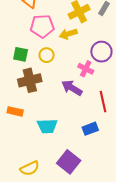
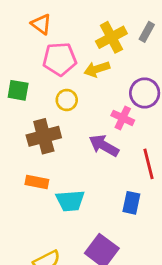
green square: (21, 54) -> (18, 90), moved
orange rectangle: (15, 111) -> (37, 182), moved
blue rectangle: (90, 129) -> (131, 203), turned -56

